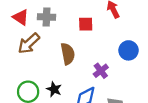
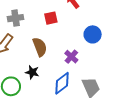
black star: (54, 89) -> (32, 72), moved

